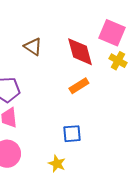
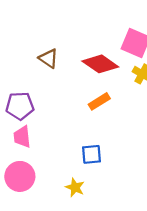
red diamond: (80, 52) -> (100, 64), turned -40

